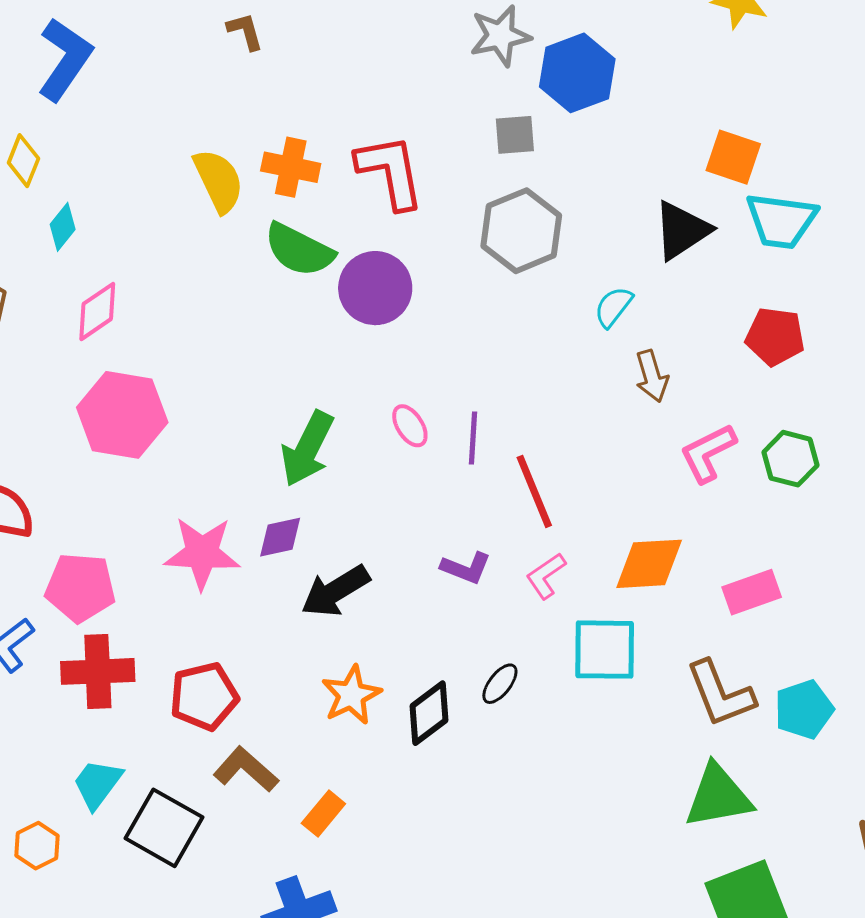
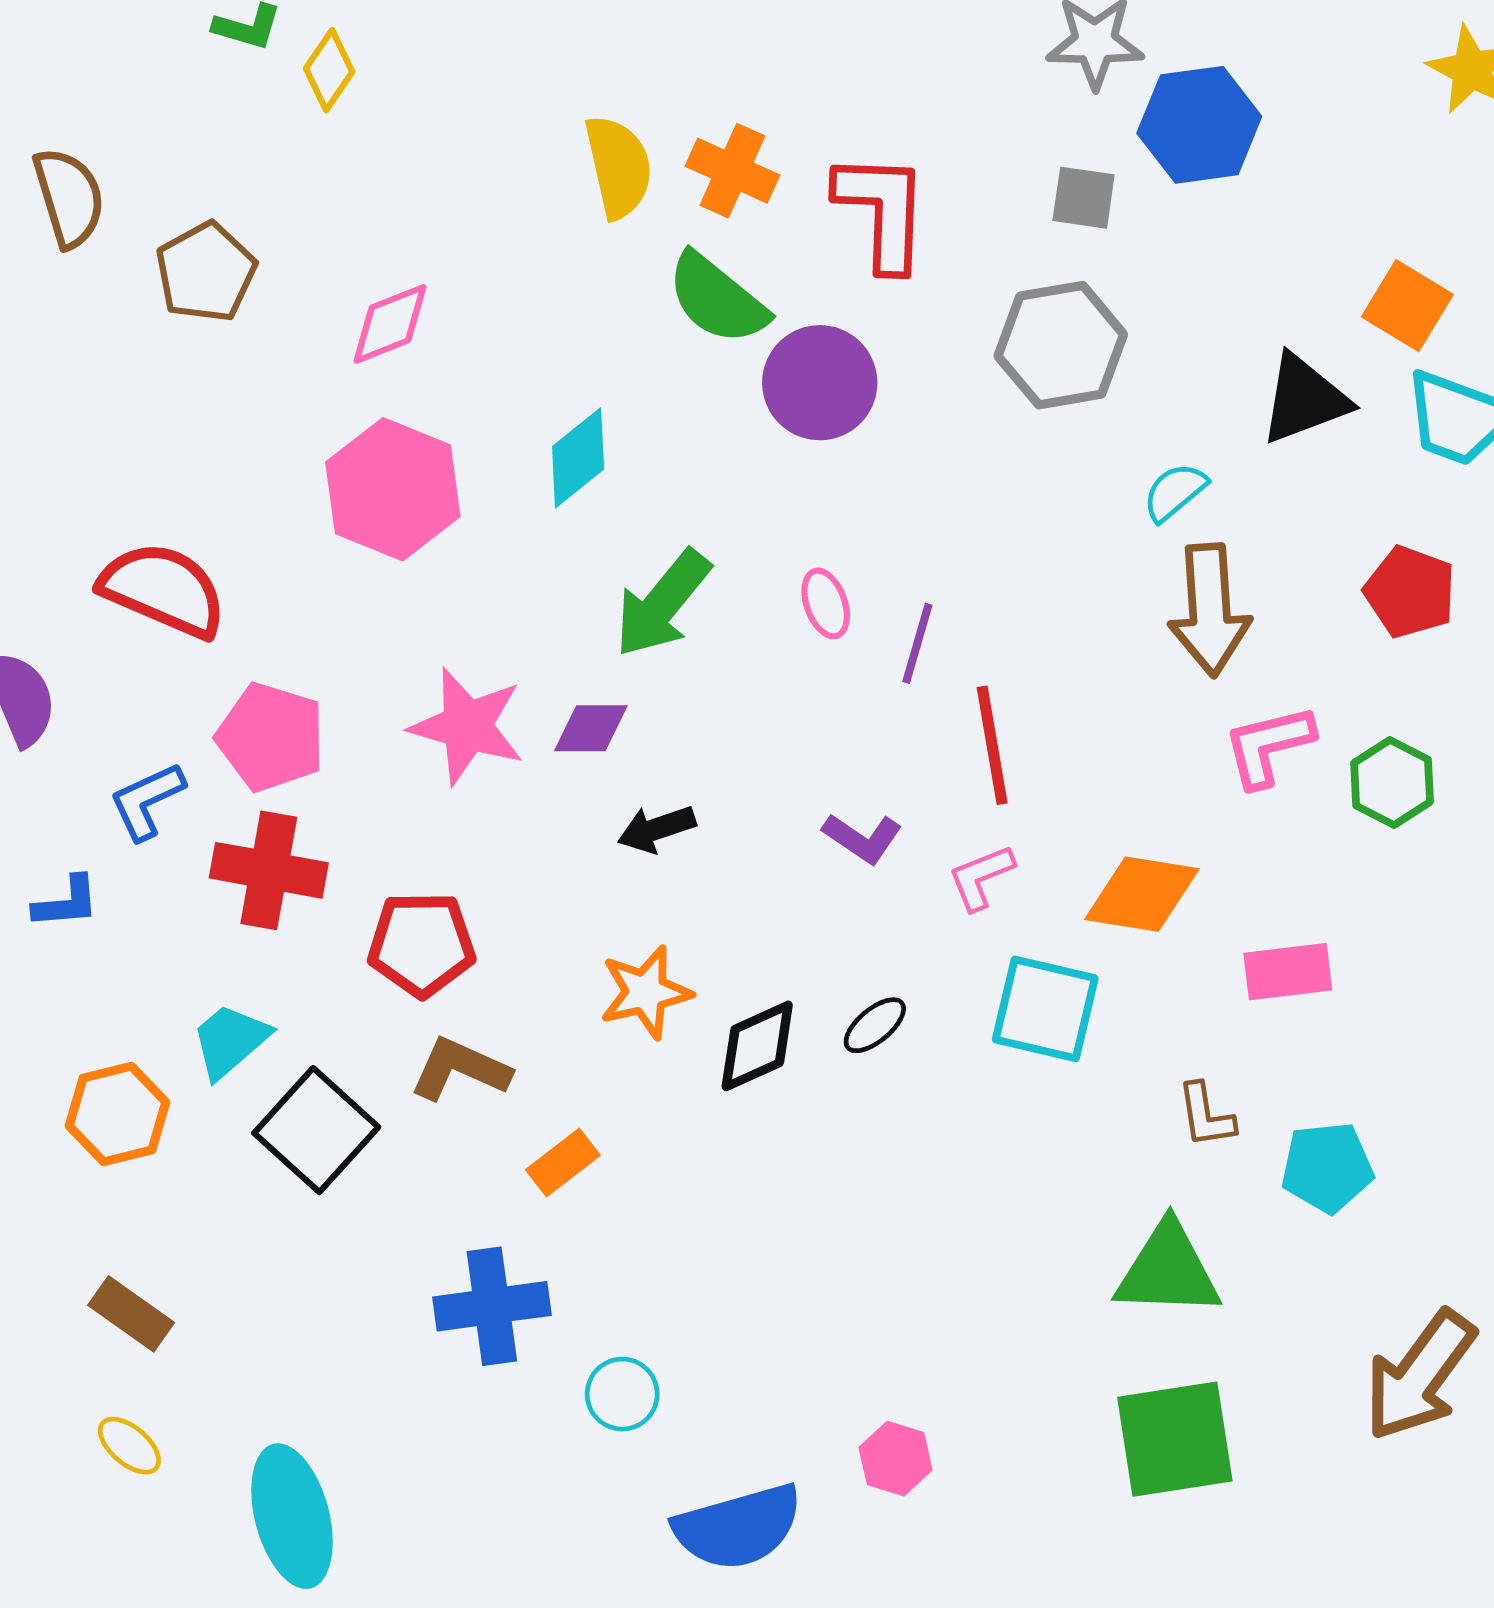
cyan diamond: (63, 227) -> (578, 458), moved, size x1.4
brown arrow: (652, 376) -> (1210, 610), size x1.6
black arrow: (335, 591) -> (657, 829), size x0.7
brown L-shape: (720, 694) -> (1206, 1115), size x0.6
brown L-shape: (246, 769) -> (460, 1069), turned -30
orange hexagon: (37, 846) -> (117, 1114), size x1.4

